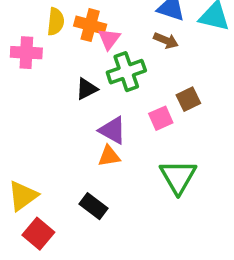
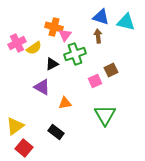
yellow semicircle: (56, 22) -> (34, 48), moved, turned 49
brown arrow: (166, 41) -> (98, 36), turned -120
pink cross: (26, 53) -> (17, 43), turned -30
purple triangle: (113, 130) -> (42, 87), moved

